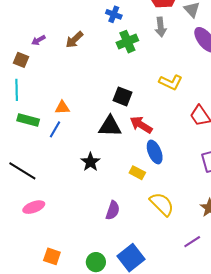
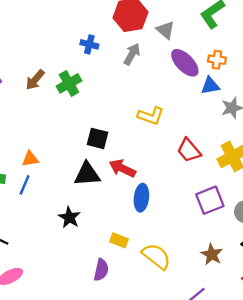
blue cross: (114, 14) -> (89, 44), moved
gray arrow: (161, 27) -> (132, 54), turned -138
green cross: (127, 42) -> (69, 83), moved
blue ellipse: (155, 152) -> (141, 198), turned 35
yellow rectangle: (137, 173) -> (119, 240), moved

